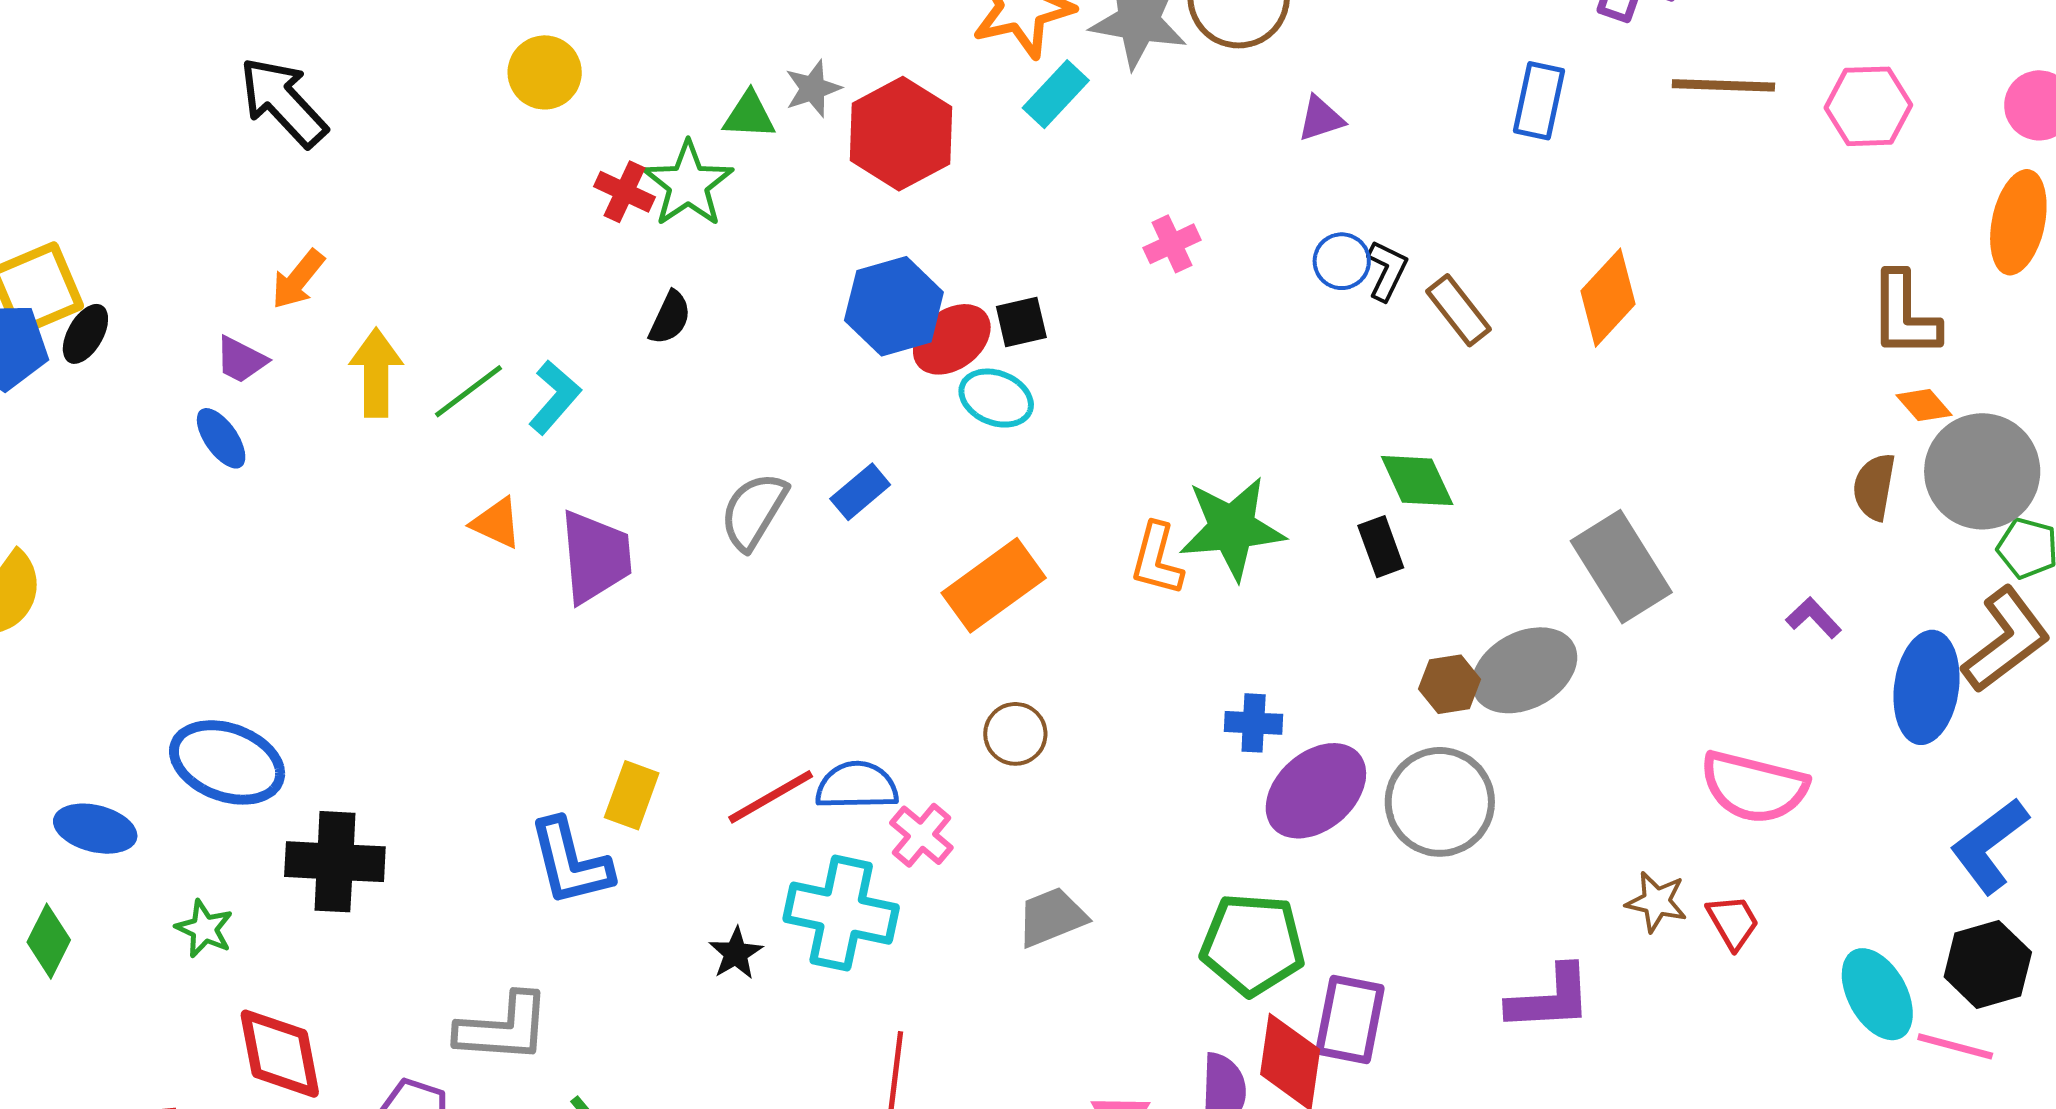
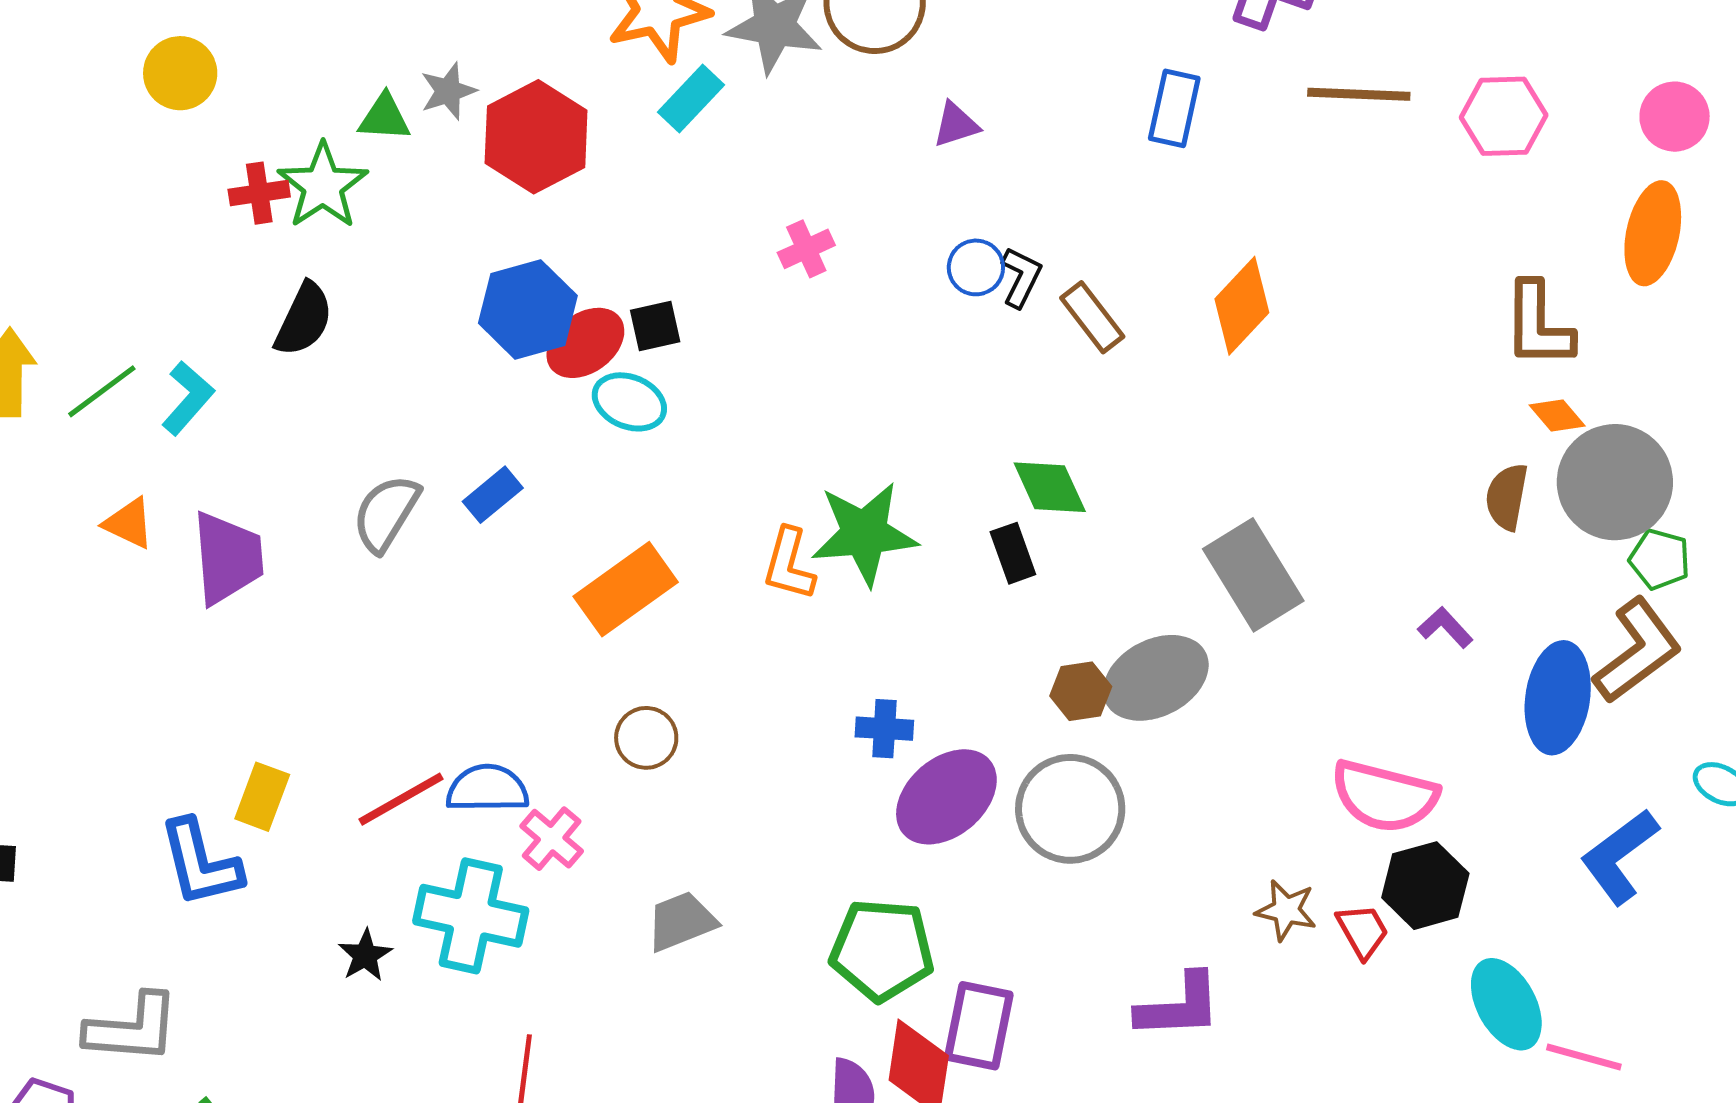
red cross: (625, 192) -> (259, 193), turned -34
black semicircle: (670, 318) -> (304, 319), size x1.4
black hexagon: (1988, 965) -> (1425, 886), moved

